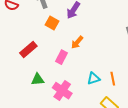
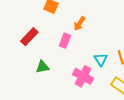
cyan triangle: (94, 78) -> (101, 59), turned -40
pink cross: (62, 91) -> (83, 76), moved

